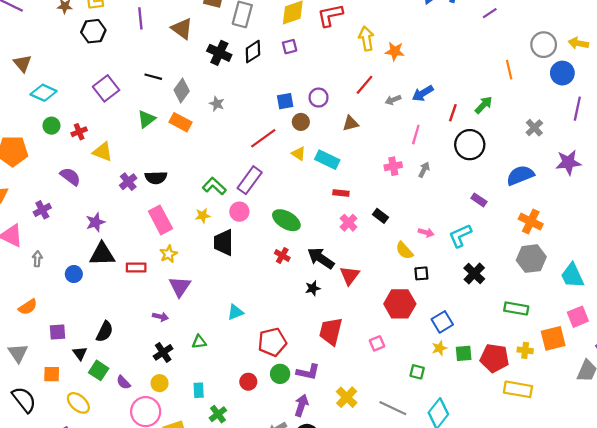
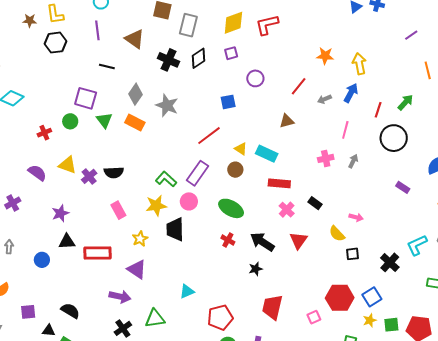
purple line: (490, 13) -> (411, 35), moved
yellow arrow: (366, 39) -> (359, 64), moved
black line: (153, 77) -> (107, 66), moved
purple square: (106, 88) -> (86, 98), moved, turned -35
blue arrow: (423, 93) -> (351, 93), turned 150
purple circle: (319, 98) -> (255, 78), moved
gray star: (217, 104) -> (167, 105), size x1.6
green triangle: (146, 119) -> (104, 120), turned -30
brown circle: (301, 122) -> (235, 170), moved
green circle: (51, 126) -> (70, 121), moved
yellow triangle: (103, 152) -> (68, 165), moved
red rectangle: (341, 193) -> (279, 183), size x1.5
yellow star: (203, 215) -> (156, 206), size x1.5
pink rectangle: (160, 220) -> (118, 210), size x0.7
cyan L-shape: (460, 236) -> (417, 245), moved
black triangle: (102, 254) -> (67, 242), size x0.7
yellow star: (168, 254) -> (140, 239), moved
red rectangle: (136, 267) -> (97, 253), size x1.5
black cross: (474, 274) -> (390, 262), moved
red triangle: (350, 275) -> (298, 240), moved
purple triangle: (180, 287) -> (137, 269), turned -30
red hexagon: (400, 304) -> (340, 298), moved
purple arrow: (160, 317) -> (120, 297), size x1.5
black semicircle: (105, 332) -> (70, 311), turned -84
green triangle: (199, 342) -> (155, 318), size x1.5
black triangle: (80, 353) -> (49, 331), turned -48

